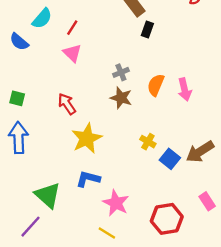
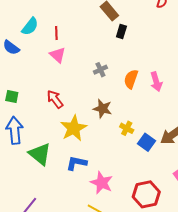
red line: (72, 28) -> (56, 33), turned -32
brown star: (121, 98) -> (103, 109), moved
green triangle: (48, 195) -> (40, 154), moved

